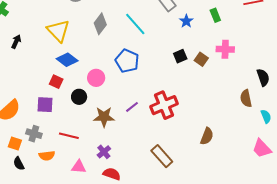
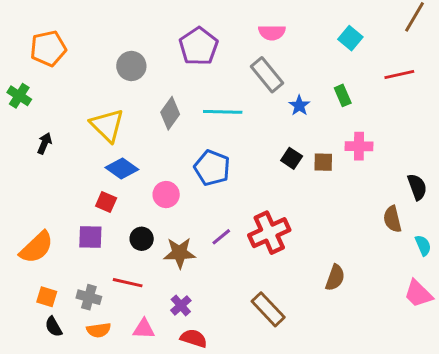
cyan line: (135, 24) -> (223, 112), turned -45
black square: (180, 56) -> (292, 158), turned -32
brown square: (201, 59) -> (323, 162), turned -32
black circle: (79, 97) -> (142, 239), moved
gray cross: (34, 134) -> (89, 297), moved
orange semicircle: (47, 156) -> (99, 330), moved

